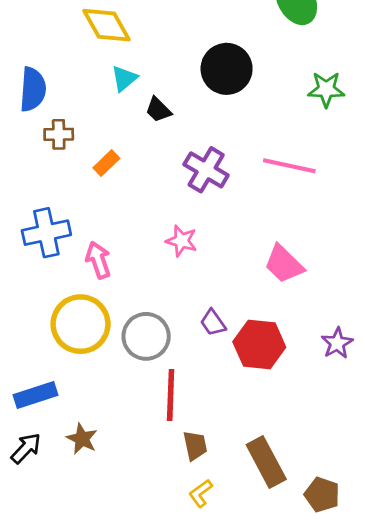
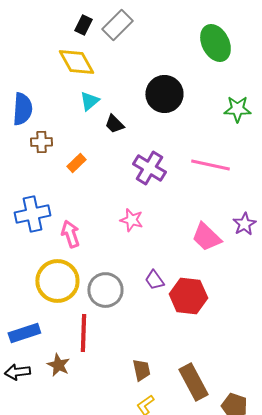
purple star: (337, 343) -> (244, 224), moved
red line: (171, 395) -> (83, 333), moved
black arrow: (26, 448) -> (17, 372), turned -140

